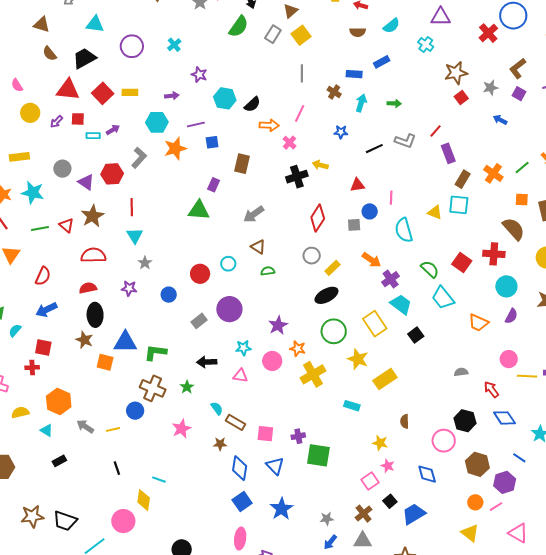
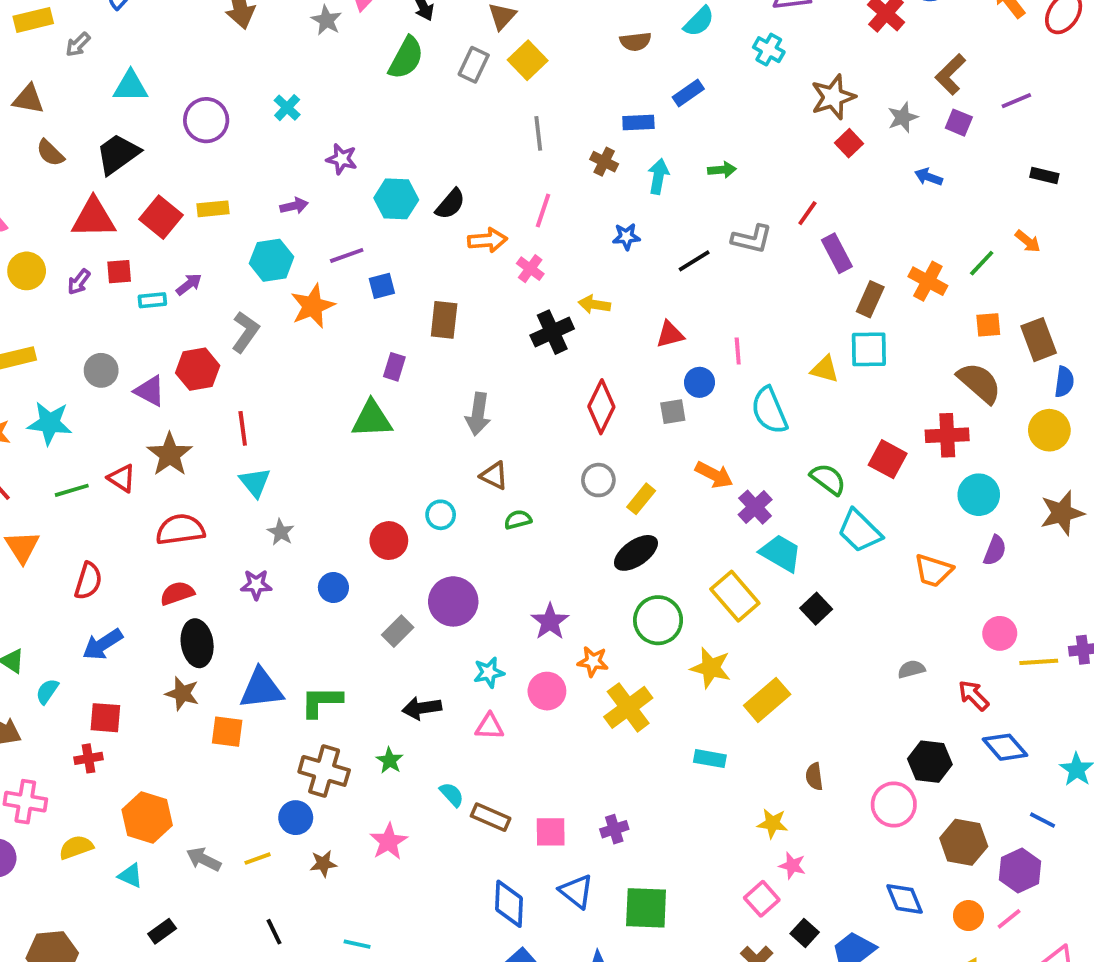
gray arrow: (254, 214) -> (478, 414), turned -40
brown star: (220, 444) -> (323, 864), moved
green square: (318, 455) -> (646, 908), moved
blue diamond: (427, 474) -> (905, 899), moved

